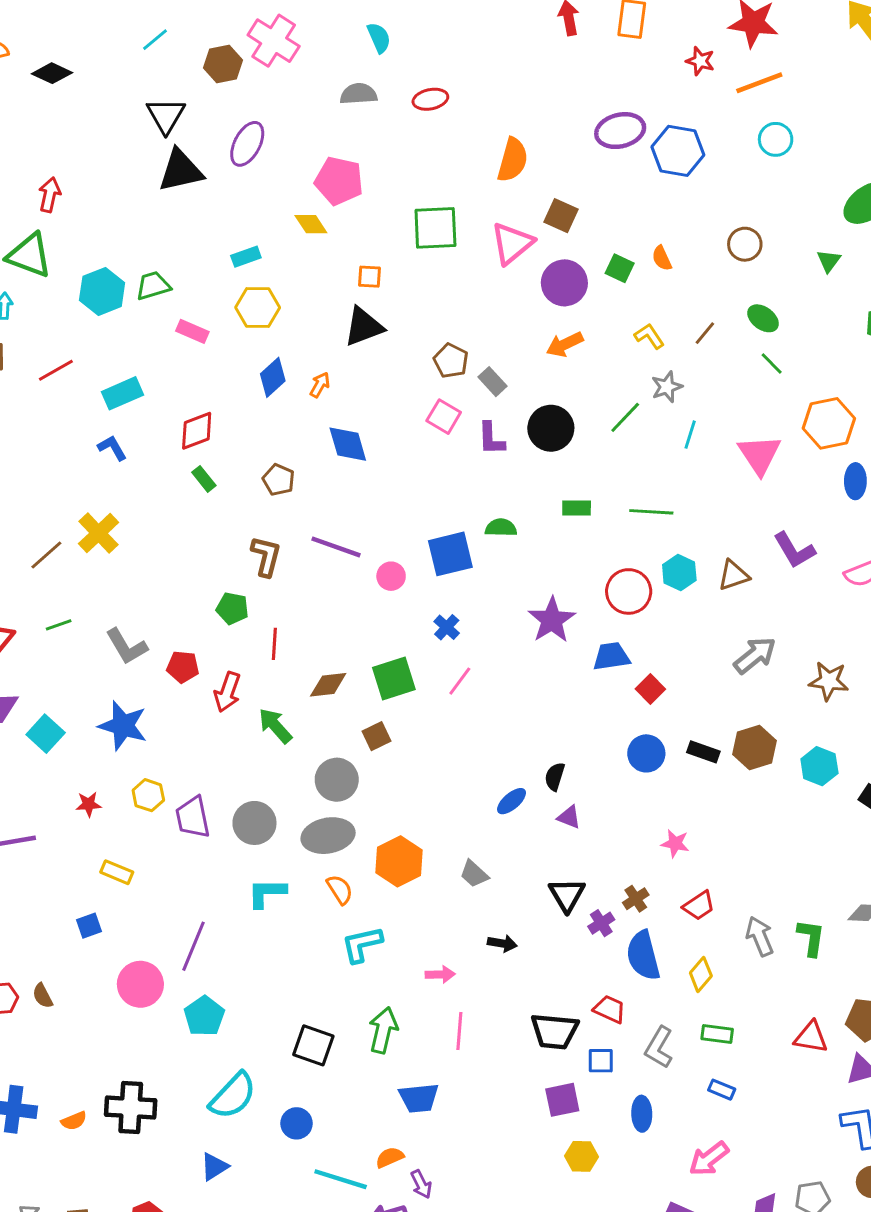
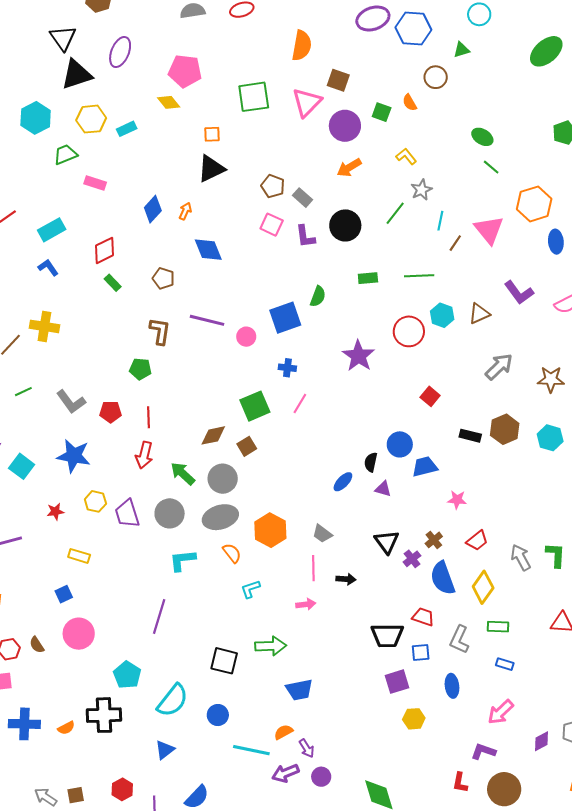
brown circle: (745, 244) -> (436, 77), moved
green triangle: (829, 261) -> (461, 50), moved, turned 42
cyan hexagon: (102, 291) -> (36, 118), moved
yellow hexagon: (258, 308) -> (91, 119), moved
brown line: (705, 333) -> (455, 243), moved
green semicircle: (501, 528) -> (318, 296), turned 115
yellow cross: (99, 533) -> (44, 326), turned -32
blue cross: (447, 627) -> (287, 368), turned -30
red line: (274, 644) -> (148, 417), moved
blue trapezoid: (611, 656) -> (425, 467), moved
brown diamond: (328, 685) -> (213, 435), moved
red arrow: (227, 692) -> (144, 455), moved
green arrow: (275, 726) -> (183, 473), moved
blue circle: (646, 753) -> (400, 444), moved
cyan L-shape: (362, 944) -> (250, 589), size x0.7
purple line: (193, 946) -> (159, 616), moved
yellow diamond: (701, 974) -> (483, 587), size x1.4
pink circle: (140, 984) -> (79, 634), moved
cyan pentagon: (204, 1016) -> (127, 675), moved
green arrow: (383, 1030) -> (271, 646), turned 80
pink line: (459, 1031) -> (313, 568), moved

